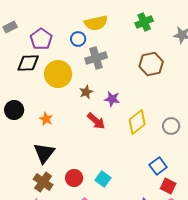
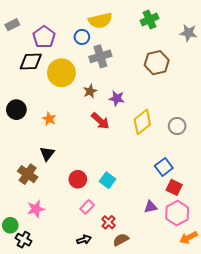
black triangle: (44, 153) -> (47, 154), size x0.7
brown cross: (43, 182) -> (28, 174), moved

